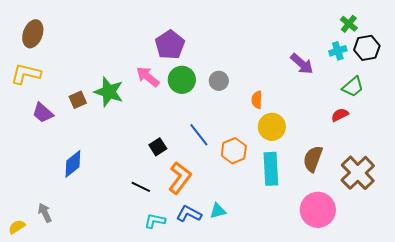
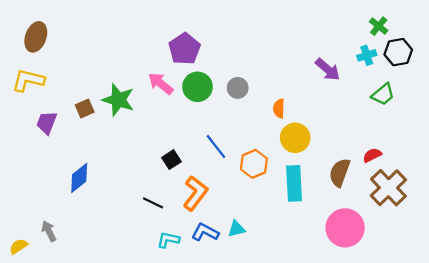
purple trapezoid: (43, 113) -> (47, 123), turned 70
red semicircle: (340, 115) -> (372, 155), moved

